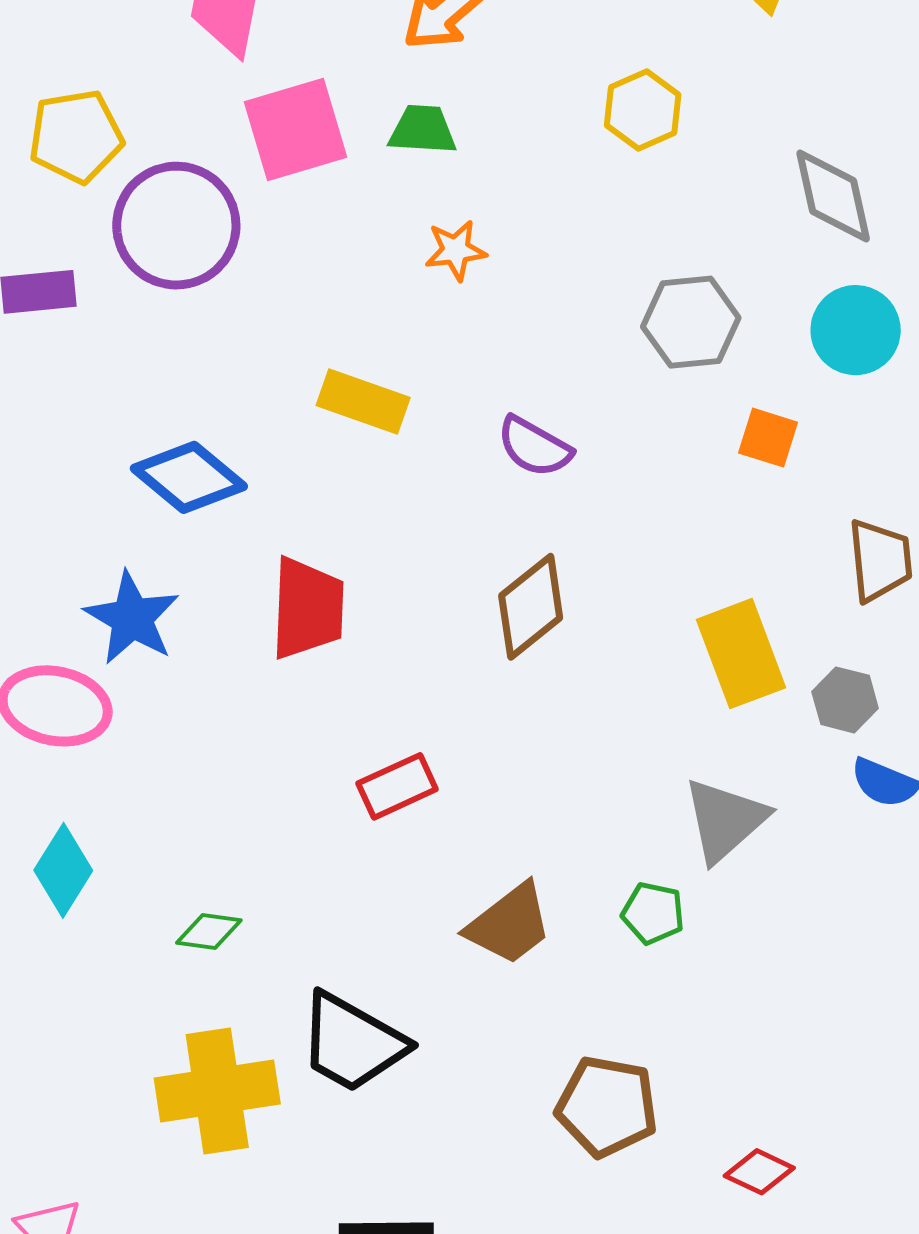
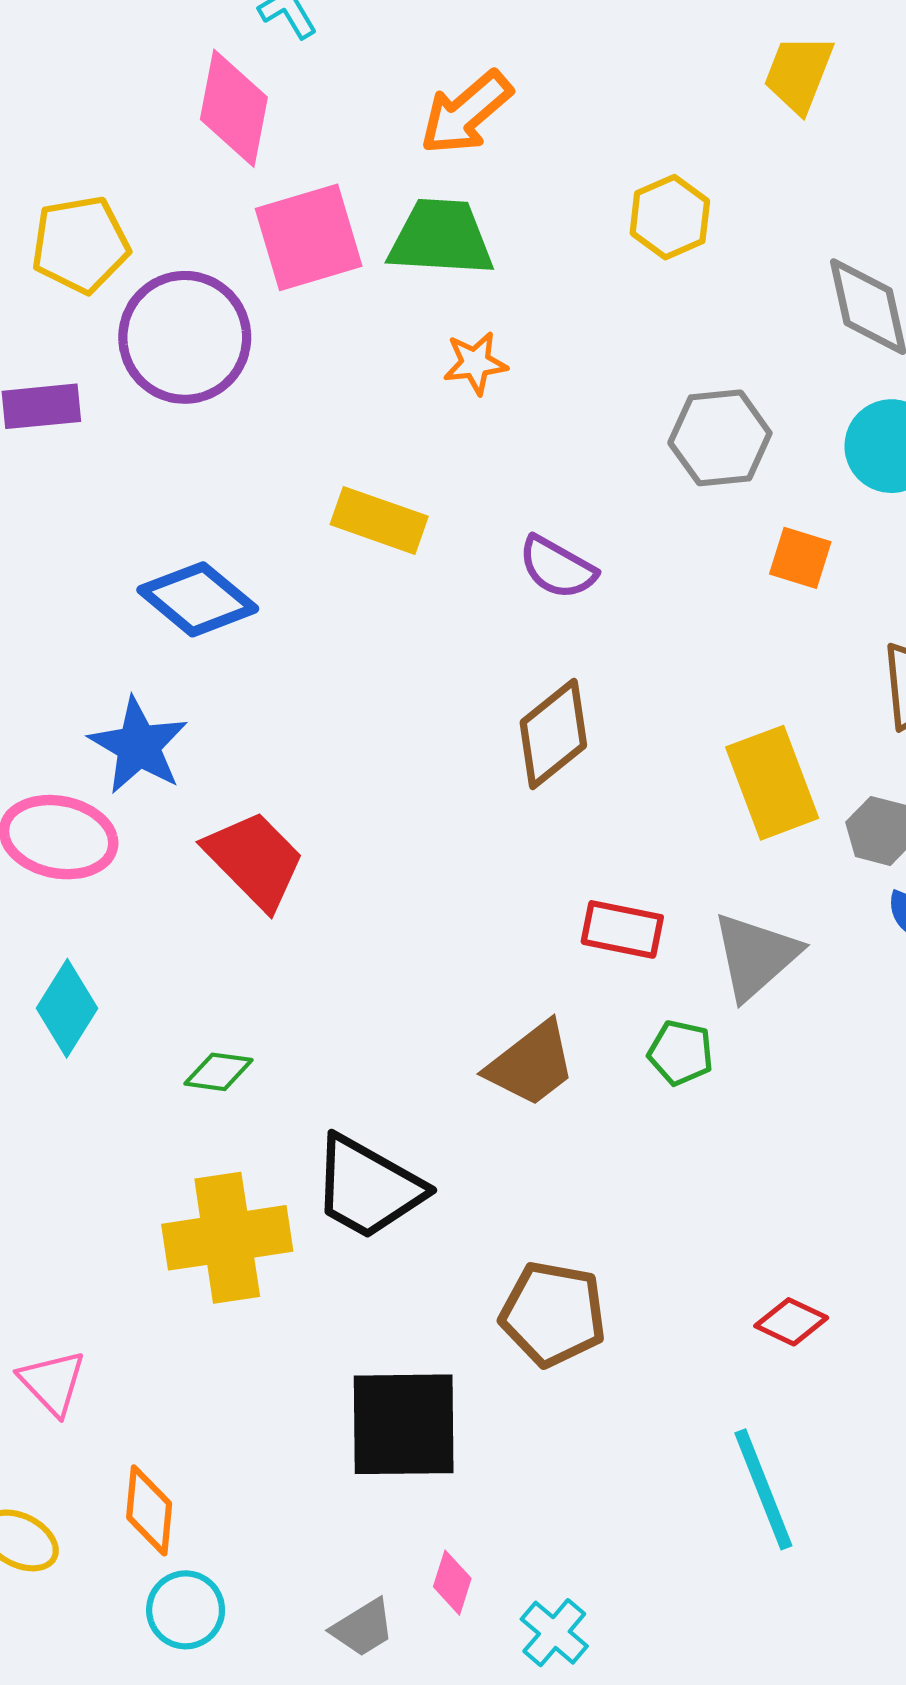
green trapezoid: (423, 130) -> (441, 238), size x1.5
red trapezoid: (307, 608) -> (254, 860), moved, turned -47
red rectangle: (397, 786) -> (622, 929), moved, turned 36
brown pentagon: (607, 1106) -> (553, 1314), moved

